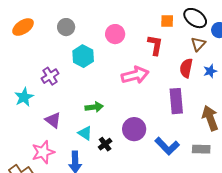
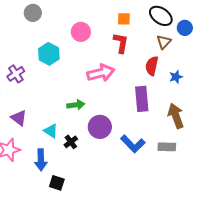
orange square: (167, 21) -> (124, 19), moved
gray circle: (66, 27) -> (33, 13), moved
blue star: (210, 71) -> (176, 77), moved
green arrow: (94, 107) -> (76, 105), moved

